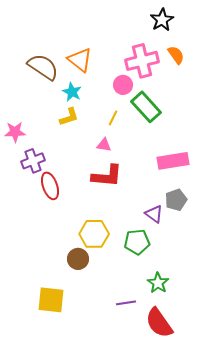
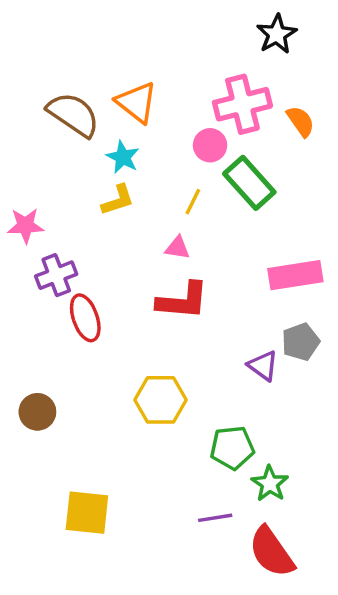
orange semicircle: (176, 55) -> (301, 121), moved
green pentagon: (137, 242) -> (232, 448), moved
brown circle: (78, 259) -> (37, 412), moved

